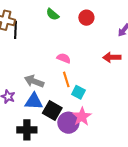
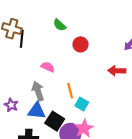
red circle: (86, 18) -> (80, 44), moved
pink semicircle: (64, 58) -> (48, 67), moved
gray arrow: (34, 81) -> (38, 91), turned 48

